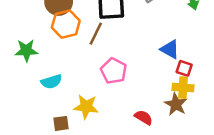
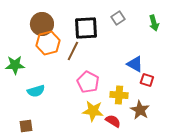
yellow cross: (183, 88) -> (119, 95), moved
yellow star: (86, 107) -> (93, 111), moved
brown square: (61, 123) -> (26, 126), moved

